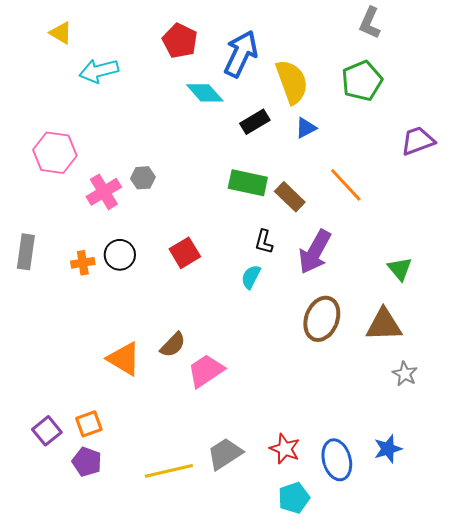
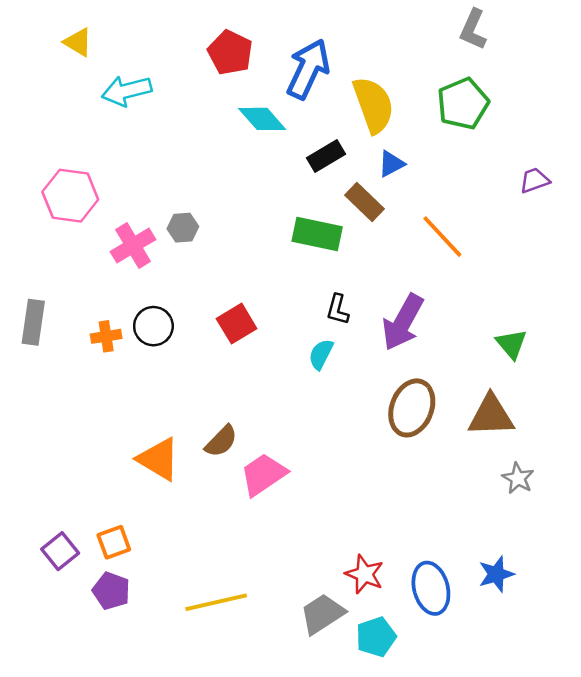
purple trapezoid: (418, 141) -> (535, 180), size x0.7
brown rectangle: (290, 197) -> (364, 202), moved
gray trapezoid: (225, 454) -> (322, 614), moved

